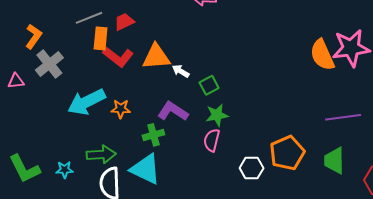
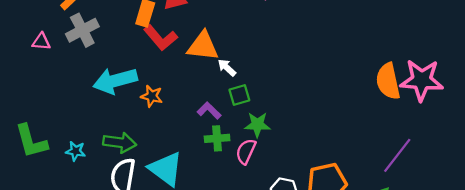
green square: (209, 85) -> (239, 95), moved
purple L-shape: (173, 111) -> (209, 111), size x0.7
purple line: (343, 117) -> (397, 155), turned -56
green cross: (153, 135) -> (217, 138), moved

